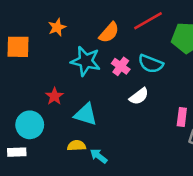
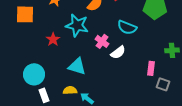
pink cross: (121, 66) -> (102, 41), moved
red star: (54, 96) -> (53, 39), moved
white rectangle: (17, 152) -> (44, 95), moved, turned 72

